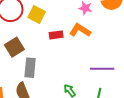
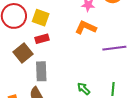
red rectangle: (56, 35) -> (42, 39), moved
purple line: (102, 69) -> (114, 48), moved

